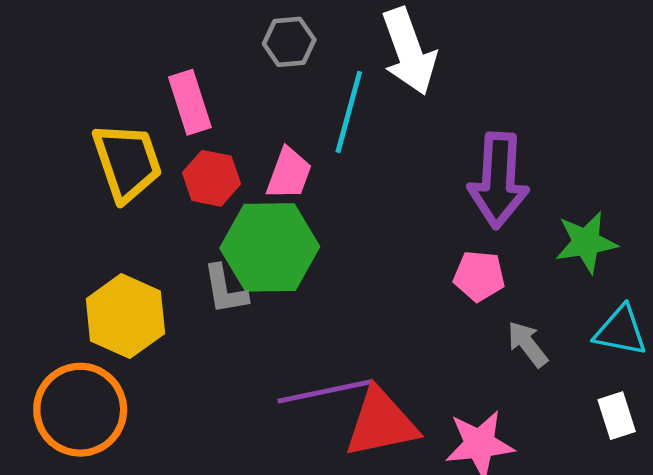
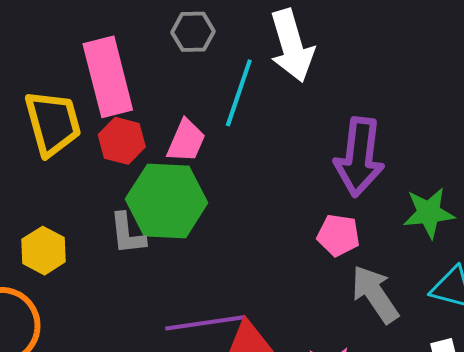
pink rectangle: (190, 102) -> (108, 77), size x1.5
yellow hexagon: (125, 316) -> (44, 251), size x0.7
gray arrow: (527, 344) -> (375, 294), size x1.5

